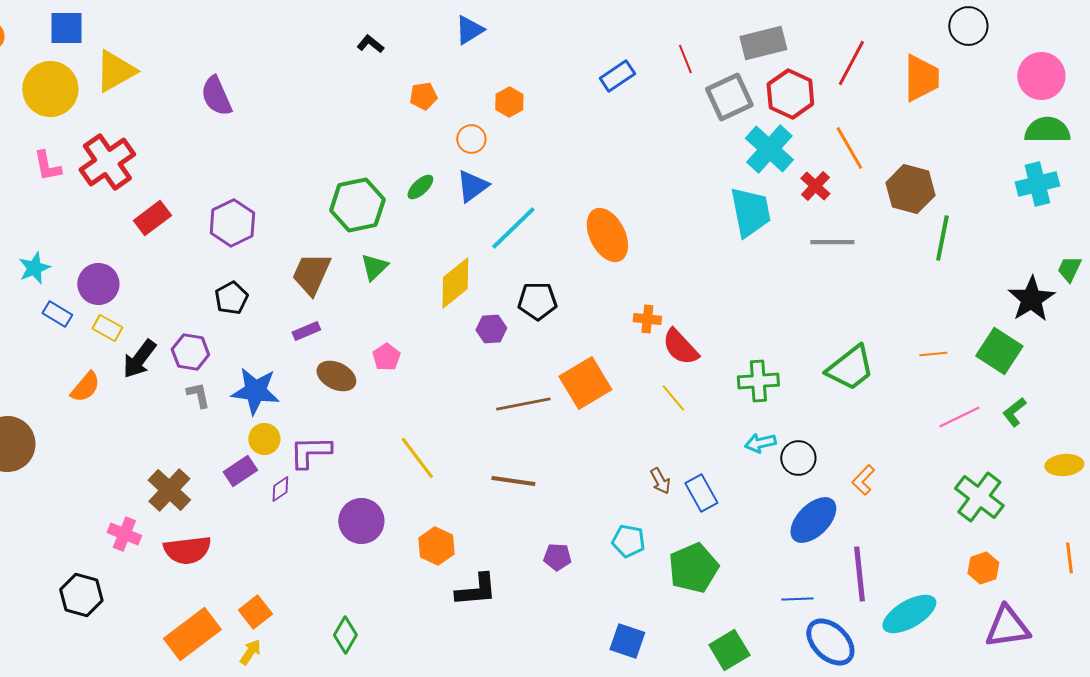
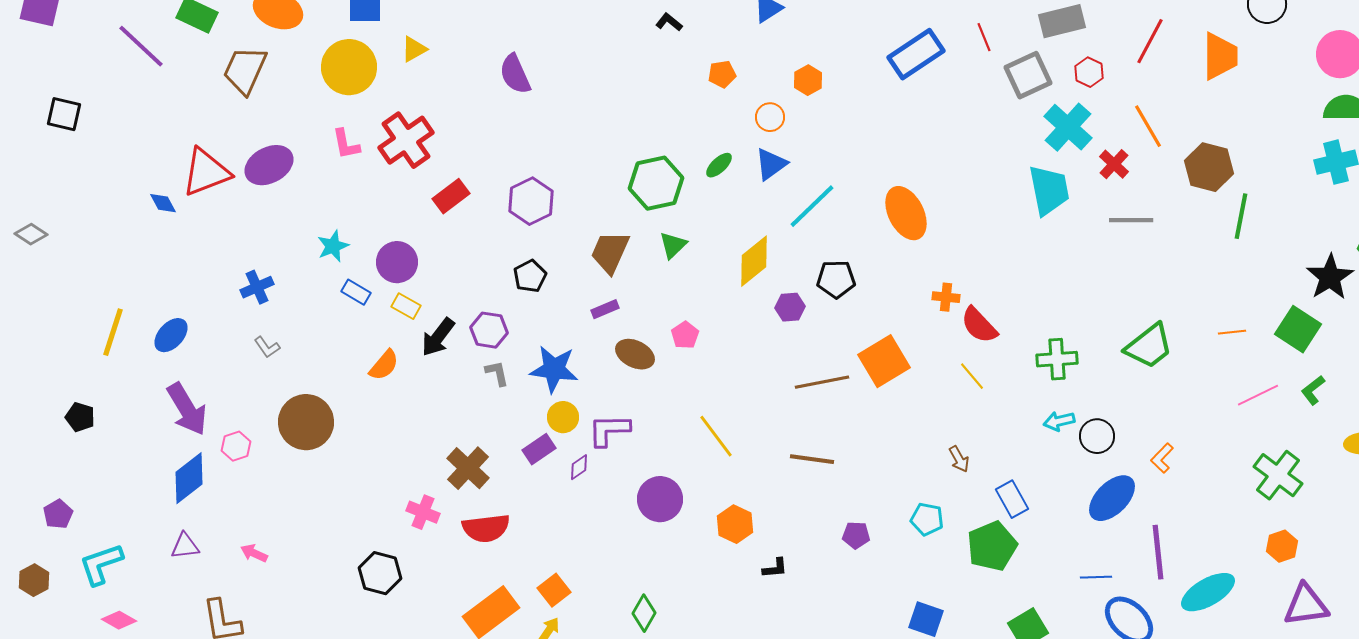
yellow triangle: (115, 71) -> (414, 49), size x0.6
blue rectangle: (617, 76) -> (916, 54), size x1.6
red hexagon: (790, 94) -> (1089, 72), size x0.6
blue rectangle: (701, 493) -> (1012, 499), moved
black L-shape: (476, 590) -> (775, 568), size x0.6

